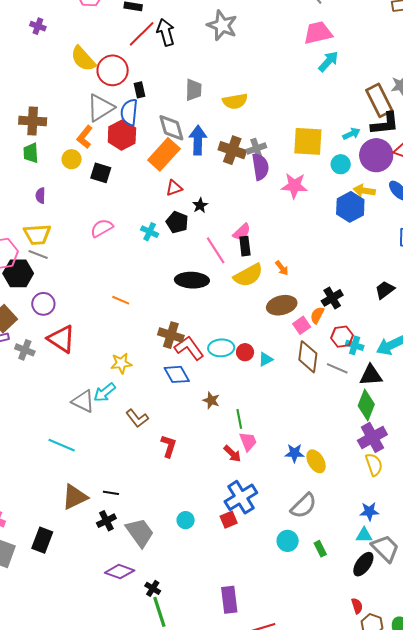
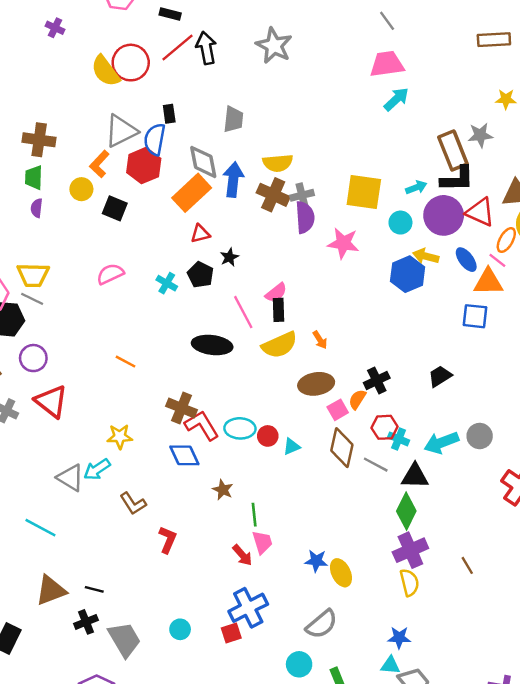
red circle: (113, 70) -> (131, 63), moved
yellow semicircle: (235, 101) -> (278, 163), moved
purple semicircle: (40, 196) -> (37, 208), moved

